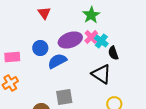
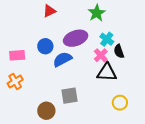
red triangle: (44, 13) -> (49, 11), turned 40
pink cross: (91, 37) -> (101, 55), moved
black triangle: (101, 74) -> (107, 72), turned -30

